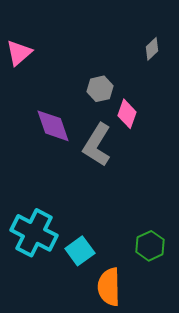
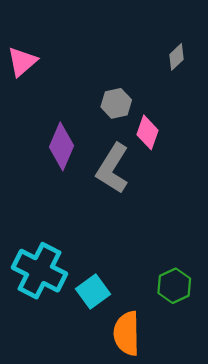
purple diamond: (53, 126) -> (62, 146), turned 42

